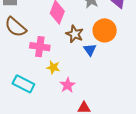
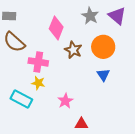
blue triangle: (90, 50) -> (103, 75), moved
yellow star: (53, 67) -> (38, 83), moved

